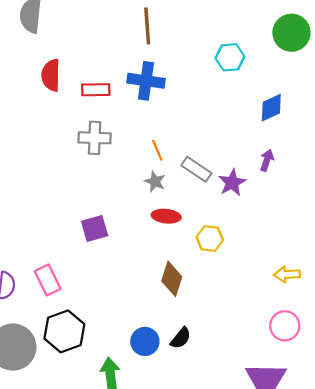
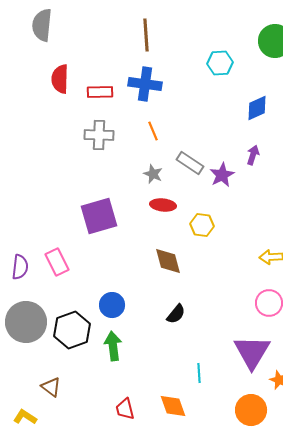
orange line: (157, 150) -> (153, 131), moved
purple square: (95, 228) -> (99, 216), size x1.5
brown diamond: (172, 279) -> (168, 261), turned -32
black hexagon: (64, 331) -> (72, 330), moved
blue circle: (145, 341) -> (112, 305), moved

